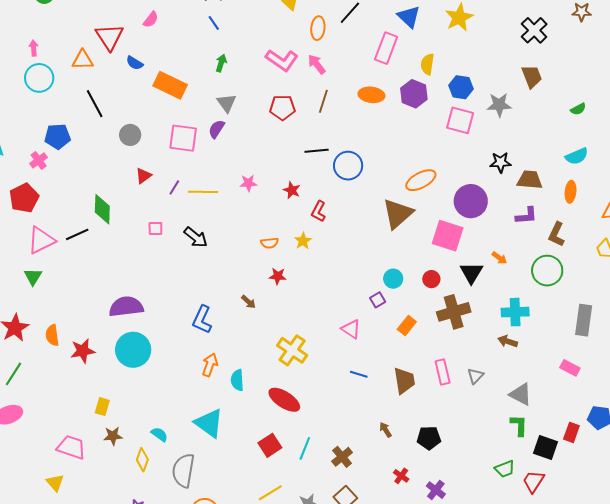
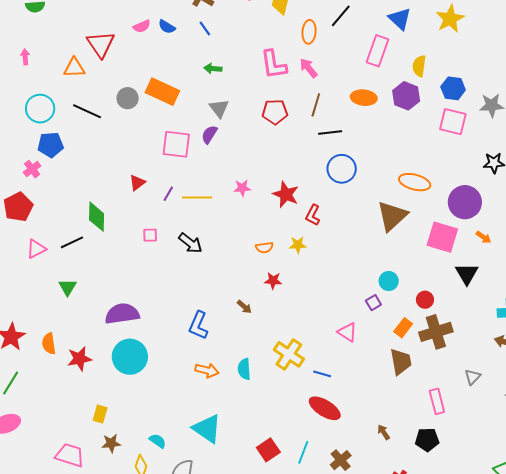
pink semicircle: (151, 20) -> (142, 26), turned 30
pink L-shape: (282, 60) -> (274, 65), turned 48
blue semicircle: (135, 63) -> (167, 27), moved
green arrow: (221, 63) -> (213, 69), turned -102
cyan circle: (39, 78) -> (40, 109), moved
black line: (95, 104) -> (87, 111), turned -36
gray circle: (130, 135) -> (128, 98), moved
black line: (317, 151) -> (330, 132), moved
orange ellipse: (421, 180) -> (415, 182), turned 44
red star: (292, 190) -> (286, 194), size x1.5
pink triangle: (41, 240) -> (36, 249), size x0.7
yellow star: (303, 241) -> (298, 245), turned 30
orange arrow: (499, 258) -> (483, 237), moved
green triangle: (33, 277) -> (67, 287), moved
red circle: (431, 279) -> (425, 300), moved
brown cross: (454, 312) -> (436, 332), moved
orange arrow: (210, 365) -> (207, 370), turned 85
pink rectangle: (443, 372) -> (437, 401), moved
blue line: (359, 374) -> (322, 374), moved
cyan semicircle: (237, 380) -> (244, 369), moved
brown trapezoid: (404, 381) -> (401, 362), moved
red ellipse: (284, 400) -> (325, 408), moved

